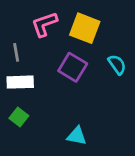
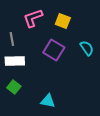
yellow square: (85, 28) -> (63, 21), size x0.7
cyan triangle: (77, 136) -> (48, 101), moved

